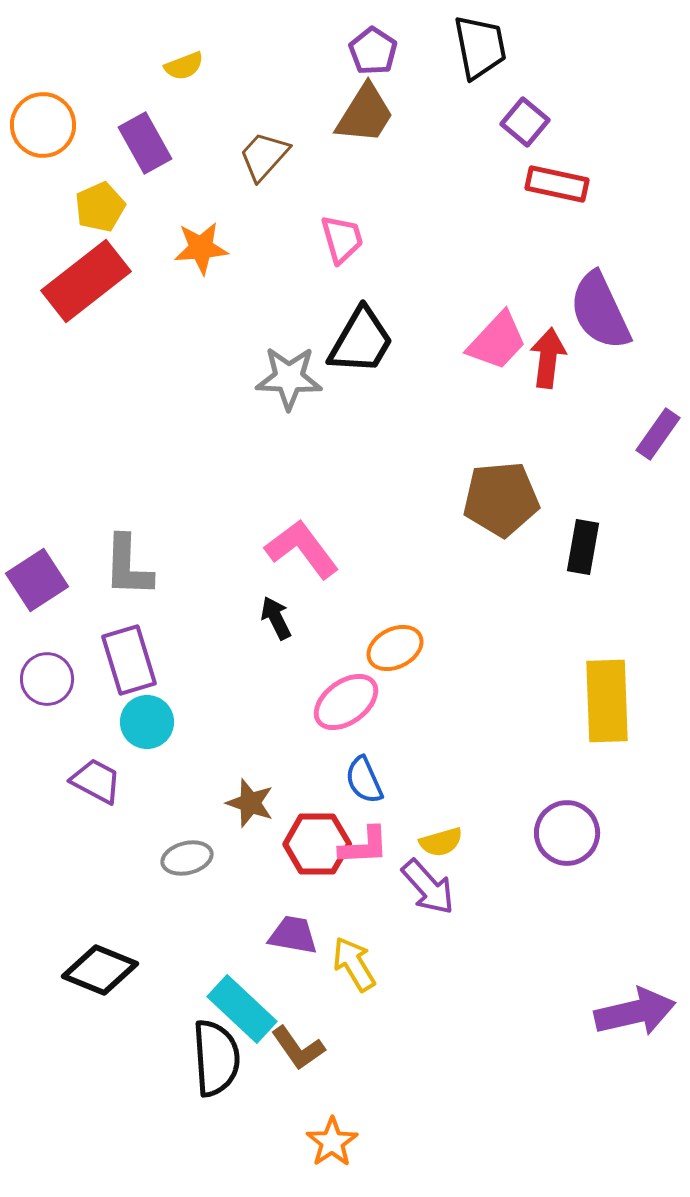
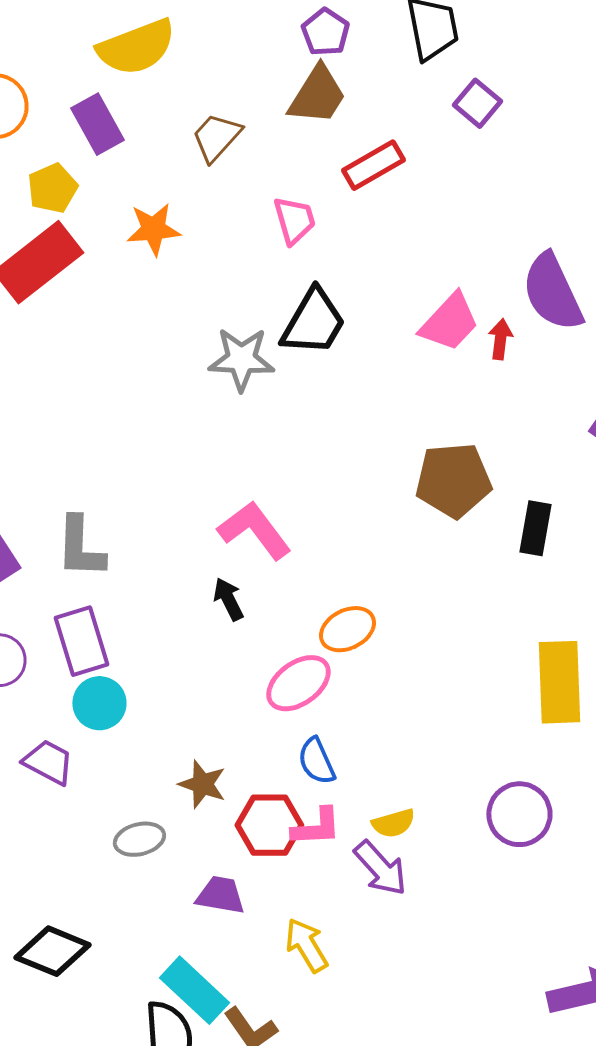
yellow semicircle: (184, 66) -> (136, 47), size x2.0
red rectangle: (557, 184) -> (373, 165), moved, turned -42
red arrow: (548, 358) -> (500, 339), size x0.7
purple trapezoid: (293, 935) -> (220, 895), moved

